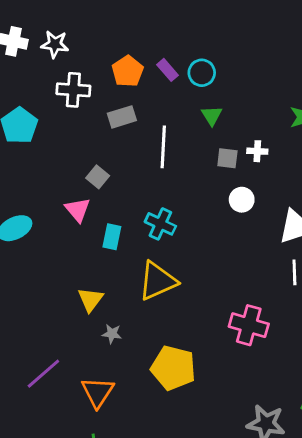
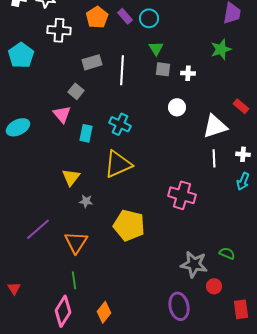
gray rectangle: (122, 117) -> (92, 62), moved
gray square: (227, 158) -> (163, 69), moved

